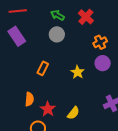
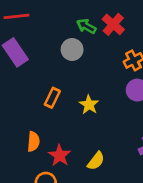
green arrow: (58, 15) -> (86, 26), moved
yellow star: (78, 72) -> (89, 105), moved

